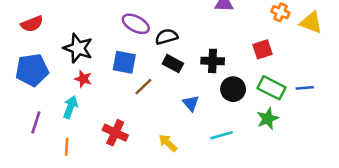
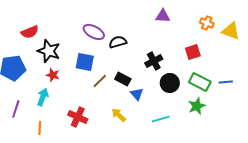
red semicircle: (32, 24) -> (30, 32), moved
black cross: (213, 61) -> (154, 61), turned -30
black rectangle: (173, 64) -> (123, 79), moved
yellow arrow: (168, 143) -> (119, 115), moved

